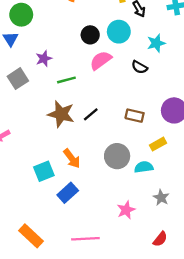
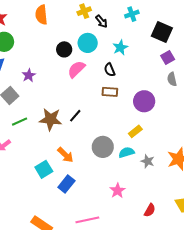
black semicircle: (139, 67) -> (110, 70), turned 48
green line: (66, 80) -> (20, 122), moved
brown rectangle: (135, 116) -> (110, 92), moved
gray star: (161, 198) -> (148, 161), moved

